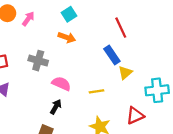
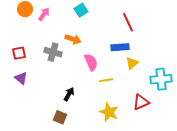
orange arrow: (67, 37) -> (73, 39), moved
blue rectangle: (112, 55) -> (120, 47), turned -60
pink semicircle: (61, 84) -> (91, 62), moved, turned 42

